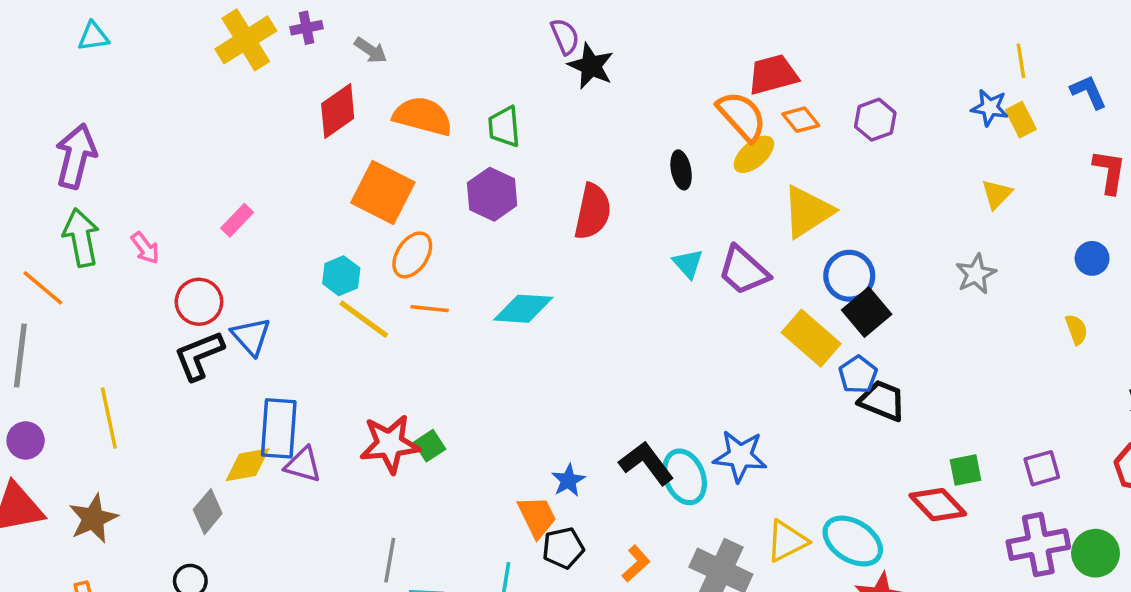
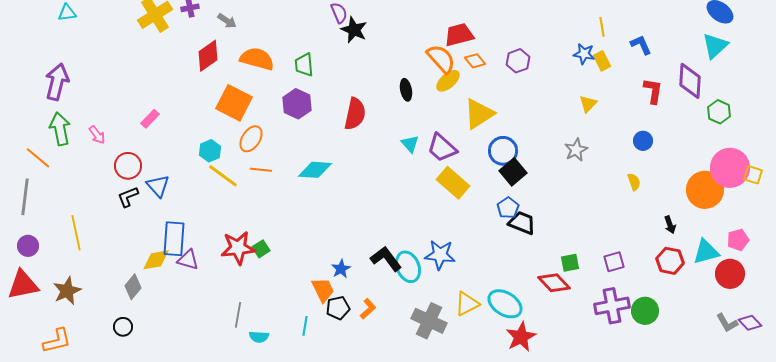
yellow rectangle: (811, 338) -> (453, 183), moved
black L-shape: (199, 355) -> (128, 197), size x0.7
orange L-shape: (636, 564) -> (368, 309), moved

